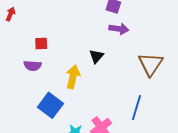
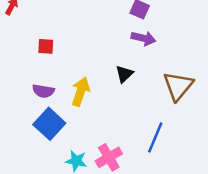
black triangle: (96, 56) -> (124, 74), moved
purple semicircle: (33, 66) -> (43, 91), moved

